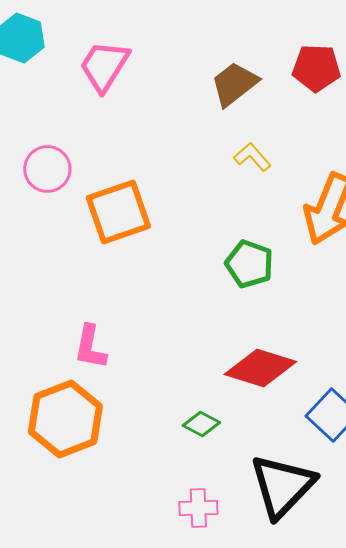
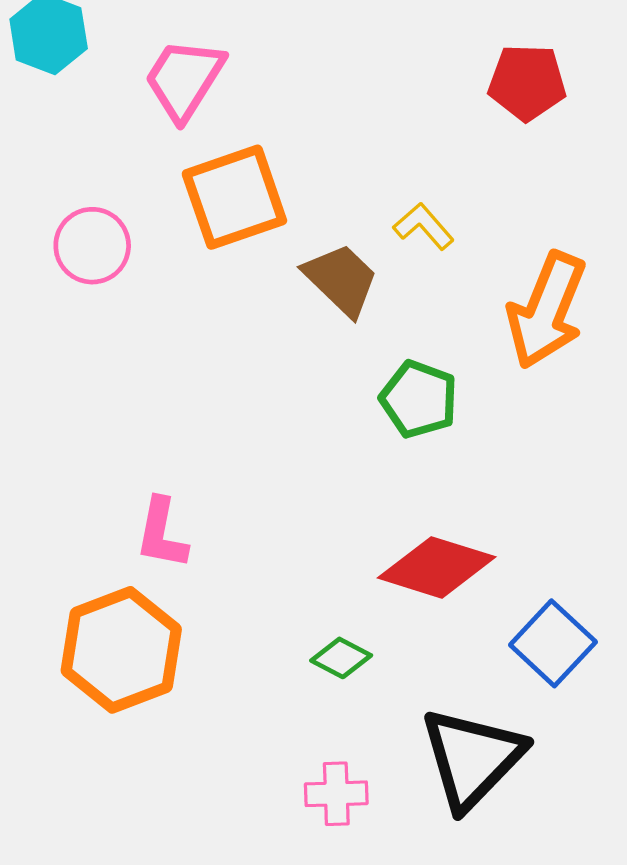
brown trapezoid: (234, 84) -> (341, 280), moved, turned 82
orange square: (118, 212) -> (234, 197), moved

